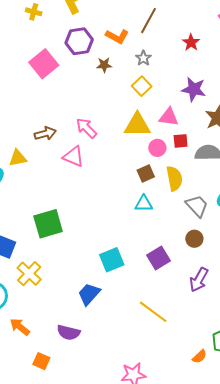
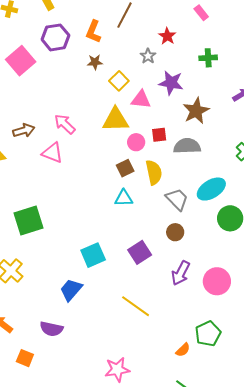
orange L-shape: (117, 36) -> (93, 32), turned 85
gray star: (143, 58) -> (148, 56), moved
brown star: (104, 65) -> (95, 62), moved
pink triangle: (169, 117) -> (141, 99), moved

